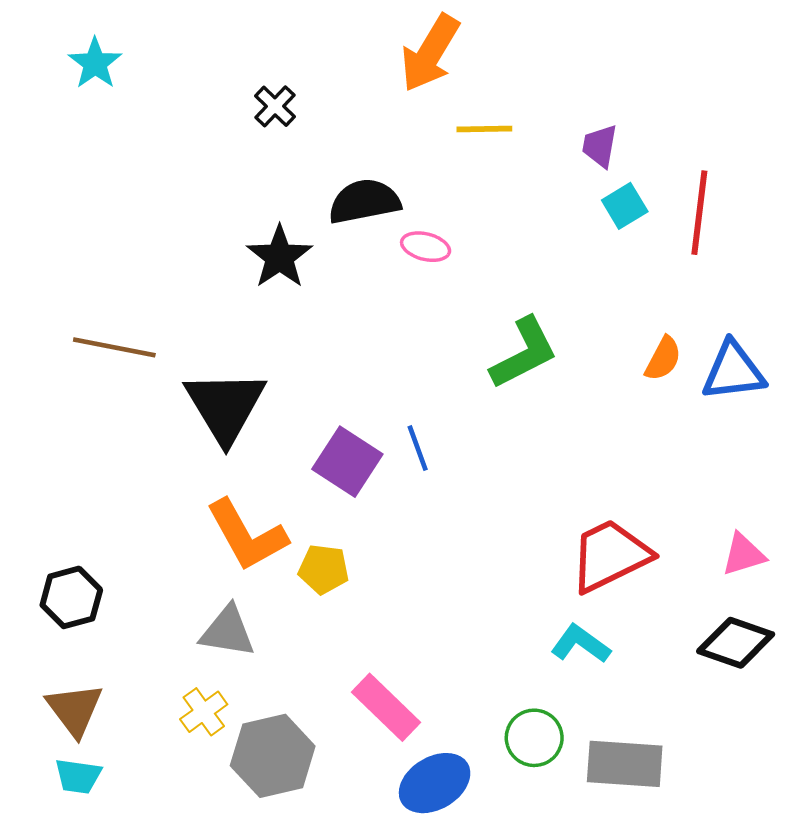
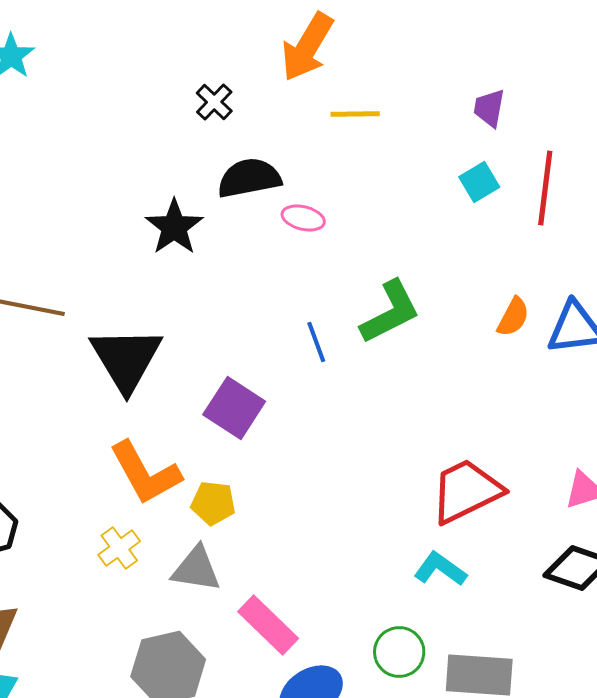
black cross: (275, 106) -> (214, 102), moved
purple trapezoid: (600, 146) -> (489, 108), moved
blue line: (418, 448) -> (316, 342), moved
gray triangle: (227, 631) -> (196, 569), moved
yellow cross: (204, 712) -> (119, 548), moved

